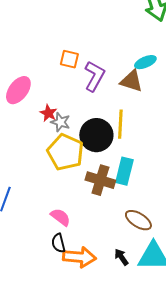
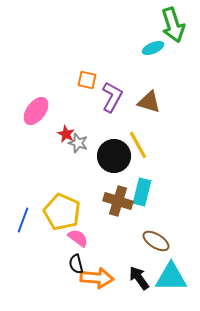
cyan ellipse: (145, 62) -> (153, 48), moved
yellow line: (120, 124) -> (138, 145), turned -32
yellow pentagon: (65, 152) -> (62, 212), moved
black arrow: (121, 257) -> (139, 278), size x1.4

